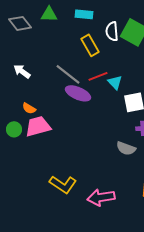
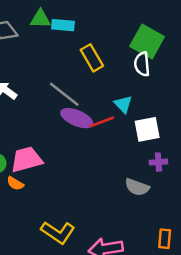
cyan rectangle: (84, 14) -> (63, 25), moved
white semicircle: (112, 31) -> (142, 64), moved
red line: (98, 76) -> (102, 122), moved
orange semicircle: (29, 108) -> (15, 183), moved

